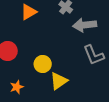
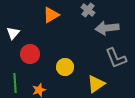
yellow triangle: (59, 81) -> (96, 84), moved

